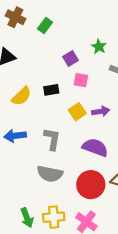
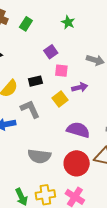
green star: (99, 47) -> (68, 22), moved
purple arrow: (101, 111) -> (80, 87), moved
gray L-shape: (52, 139) -> (30, 109), moved, turned -30

